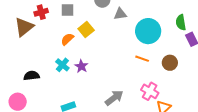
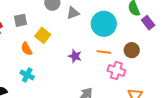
orange semicircle: (67, 39) -> (26, 49), turned -64
purple star: (81, 66) -> (75, 56), moved
pink cross: (150, 91) -> (116, 70), moved

